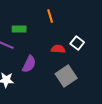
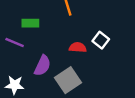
gray square: (66, 76) -> (68, 80), moved

